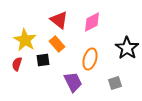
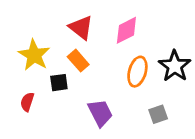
orange ellipse: (90, 59) -> (137, 72), moved
red semicircle: (17, 64) -> (27, 102), moved

